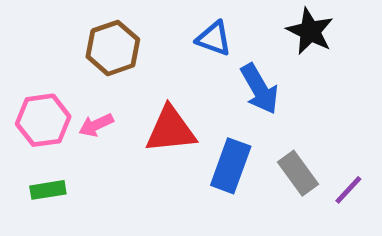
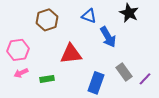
pink arrow: (96, 125) -> (21, 73), moved
blue rectangle: (231, 166) -> (96, 83), moved
green rectangle: (48, 190) -> (47, 79), moved

